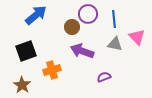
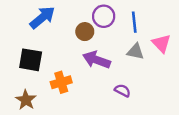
black square: (26, 51) -> (31, 60), turned 30
purple semicircle: (104, 77) -> (122, 90), turned 48

